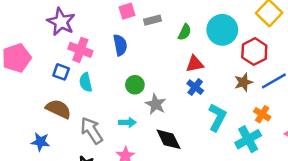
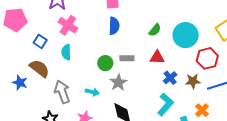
gray rectangle: (153, 20) -> (127, 58), moved
blue semicircle: (120, 45) -> (114, 26), moved
blue square: (61, 72) -> (40, 41), moved
blue cross: (195, 87) -> (170, 78), moved
blue star: (40, 142) -> (20, 83), moved

